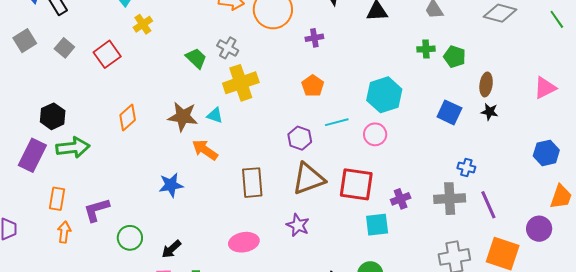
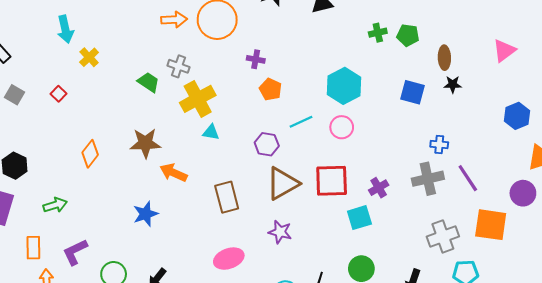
purple cross: (314, 38) -> (256, 59), moved, turned 30
red square: (107, 54) -> (58, 94), size x0.6
cyan triangle: (215, 115) -> (211, 132), moved
green arrow: (73, 147) -> (55, 205), moved, size x0.7

